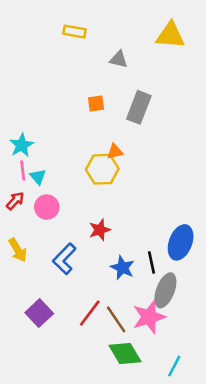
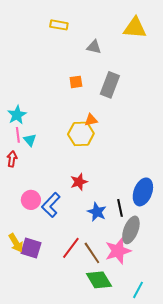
red arrow: (15, 201) -> (12, 159), turned -35
pink circle: (47, 207) -> (31, 200), moved
yellow arrow: (18, 250) -> (16, 243), moved
purple square: (39, 313) -> (31, 248), turned -30

